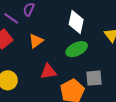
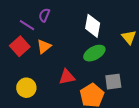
orange triangle: (36, 41) -> (44, 46), moved

